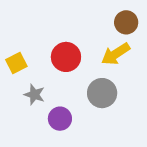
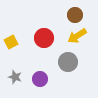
brown circle: (126, 22) -> (75, 15), moved
gray star: (34, 95) -> (15, 77), moved

